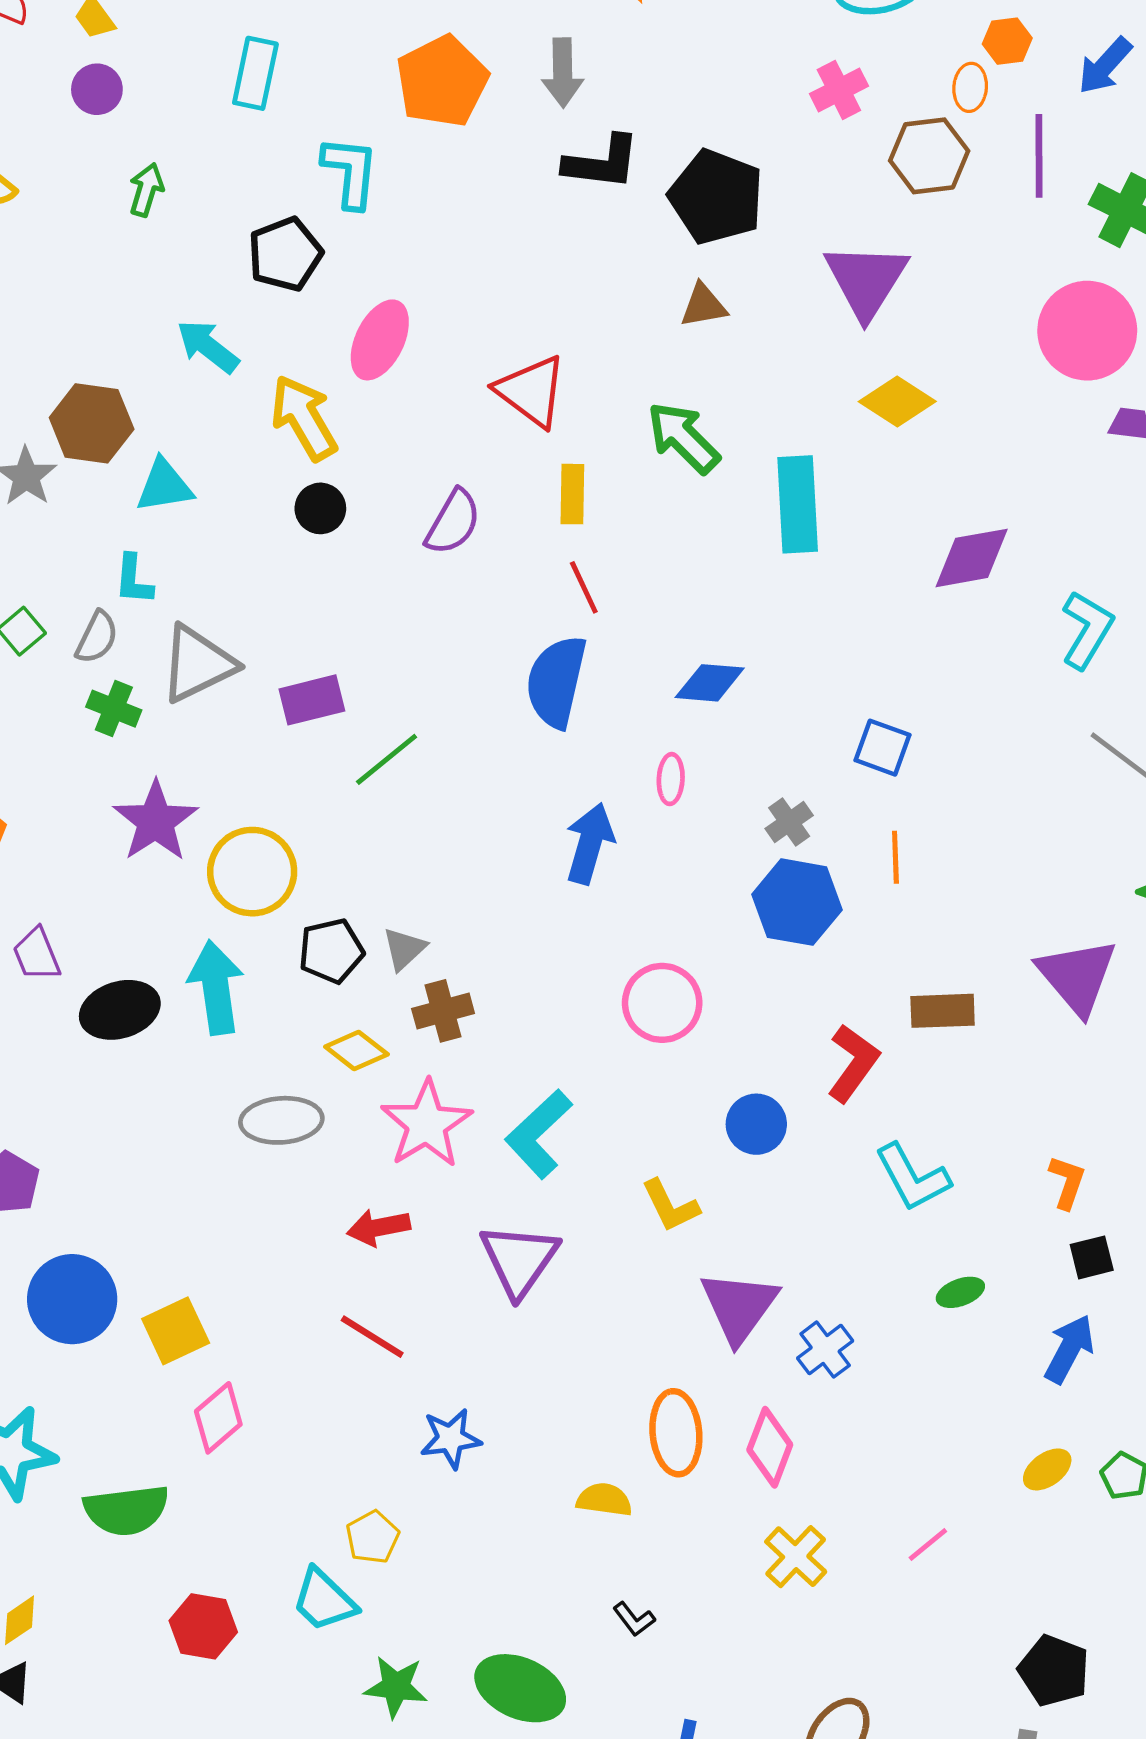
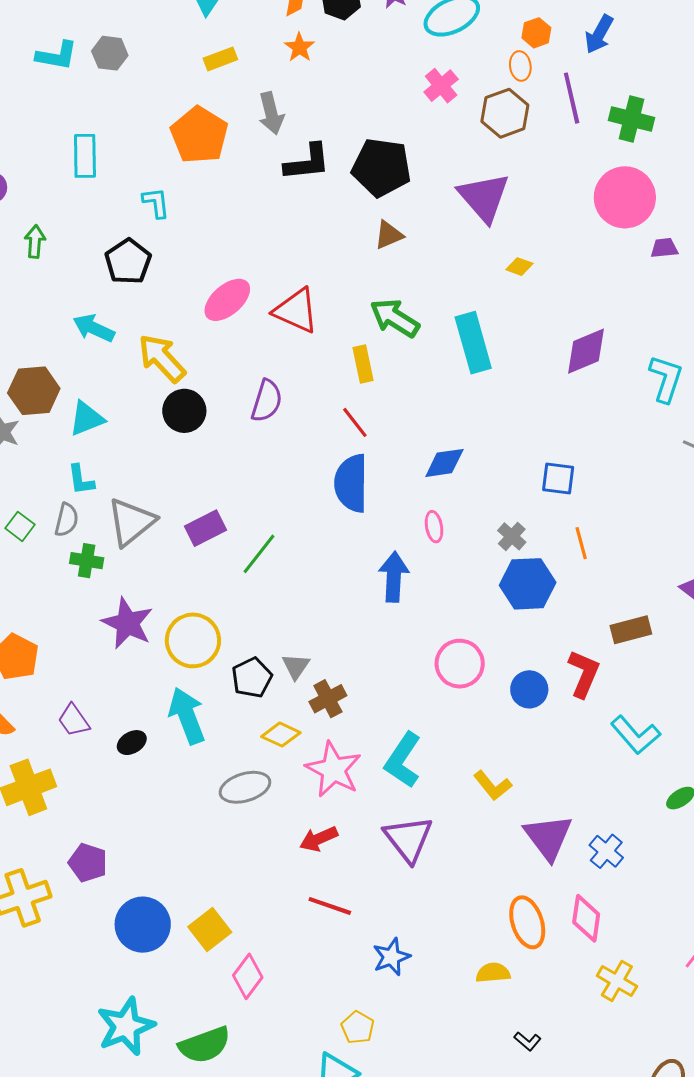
cyan L-shape: (350, 172) -> (156, 203), size x0.7
pink ellipse: (380, 340) -> (227, 300), moved, turned 36
yellow diamond: (897, 402) -> (519, 267), size x0.6
yellow rectangle: (572, 494) -> (363, 364), moved
black circle: (320, 508) -> (184, 411), size x1.4
black ellipse: (120, 1010) -> (132, 743), size x0.6
blue circle: (756, 1124) -> (529, 689), moved

